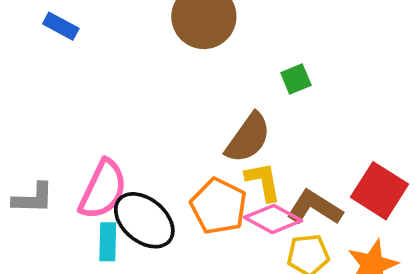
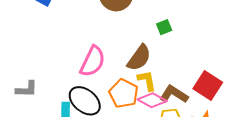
pink semicircle: (103, 189) -> (93, 61), moved

